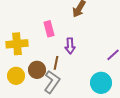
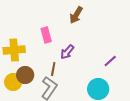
purple arrow: (70, 46) -> (67, 52), turned 42
brown circle: (37, 70) -> (25, 75), moved

